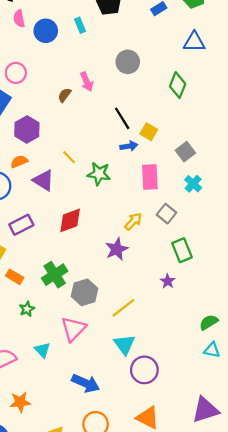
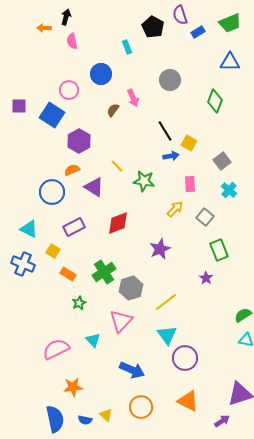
blue circle: (46, 31) -> (101, 74), moved
pink rectangle: (150, 177) -> (190, 184), size x0.7
yellow arrow: (133, 221) -> (175, 209), moved

